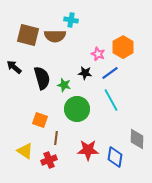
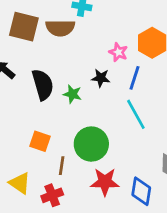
blue line: (110, 73) -> (135, 78), turned -36
green circle: (77, 109) -> (91, 144), moved

